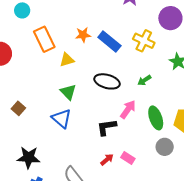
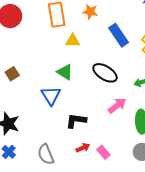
orange star: (83, 35) -> (90, 12), moved
green triangle: (68, 92) -> (65, 72), turned -30
black L-shape: (107, 127) -> (76, 121), moved

